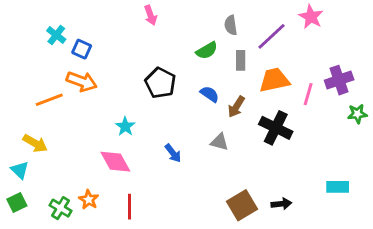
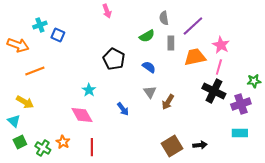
pink star: (311, 17) -> (221, 45), moved
cyan cross: (56, 35) -> (40, 25), turned 32
purple cross: (339, 80) -> (241, 104), moved
orange arrow: (82, 81) -> (18, 45), moved
brown arrow: (236, 107) -> (168, 102), moved
black cross: (276, 128) -> (214, 91), moved
gray triangle: (219, 142) -> (150, 92), moved, turned 40
green square: (17, 202) -> (20, 142), moved

